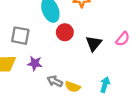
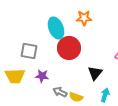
red circle: (65, 32) -> (69, 48), size x1.5
black triangle: (94, 43) -> (95, 73), moved

